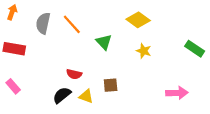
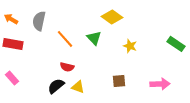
orange arrow: (12, 12) -> (11, 19), moved, turned -80
yellow diamond: (138, 20) -> (112, 17), moved
orange line: (72, 24) -> (65, 39), moved
brown square: (111, 85) -> (119, 81), moved

